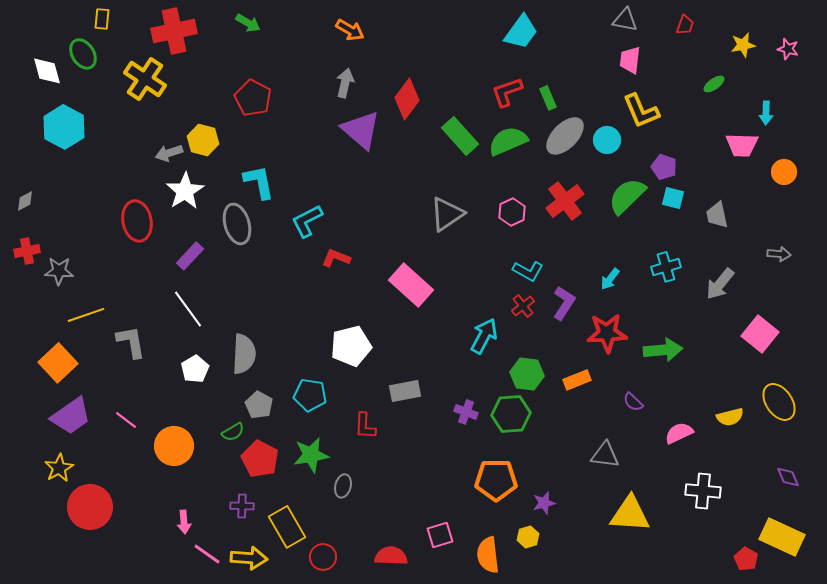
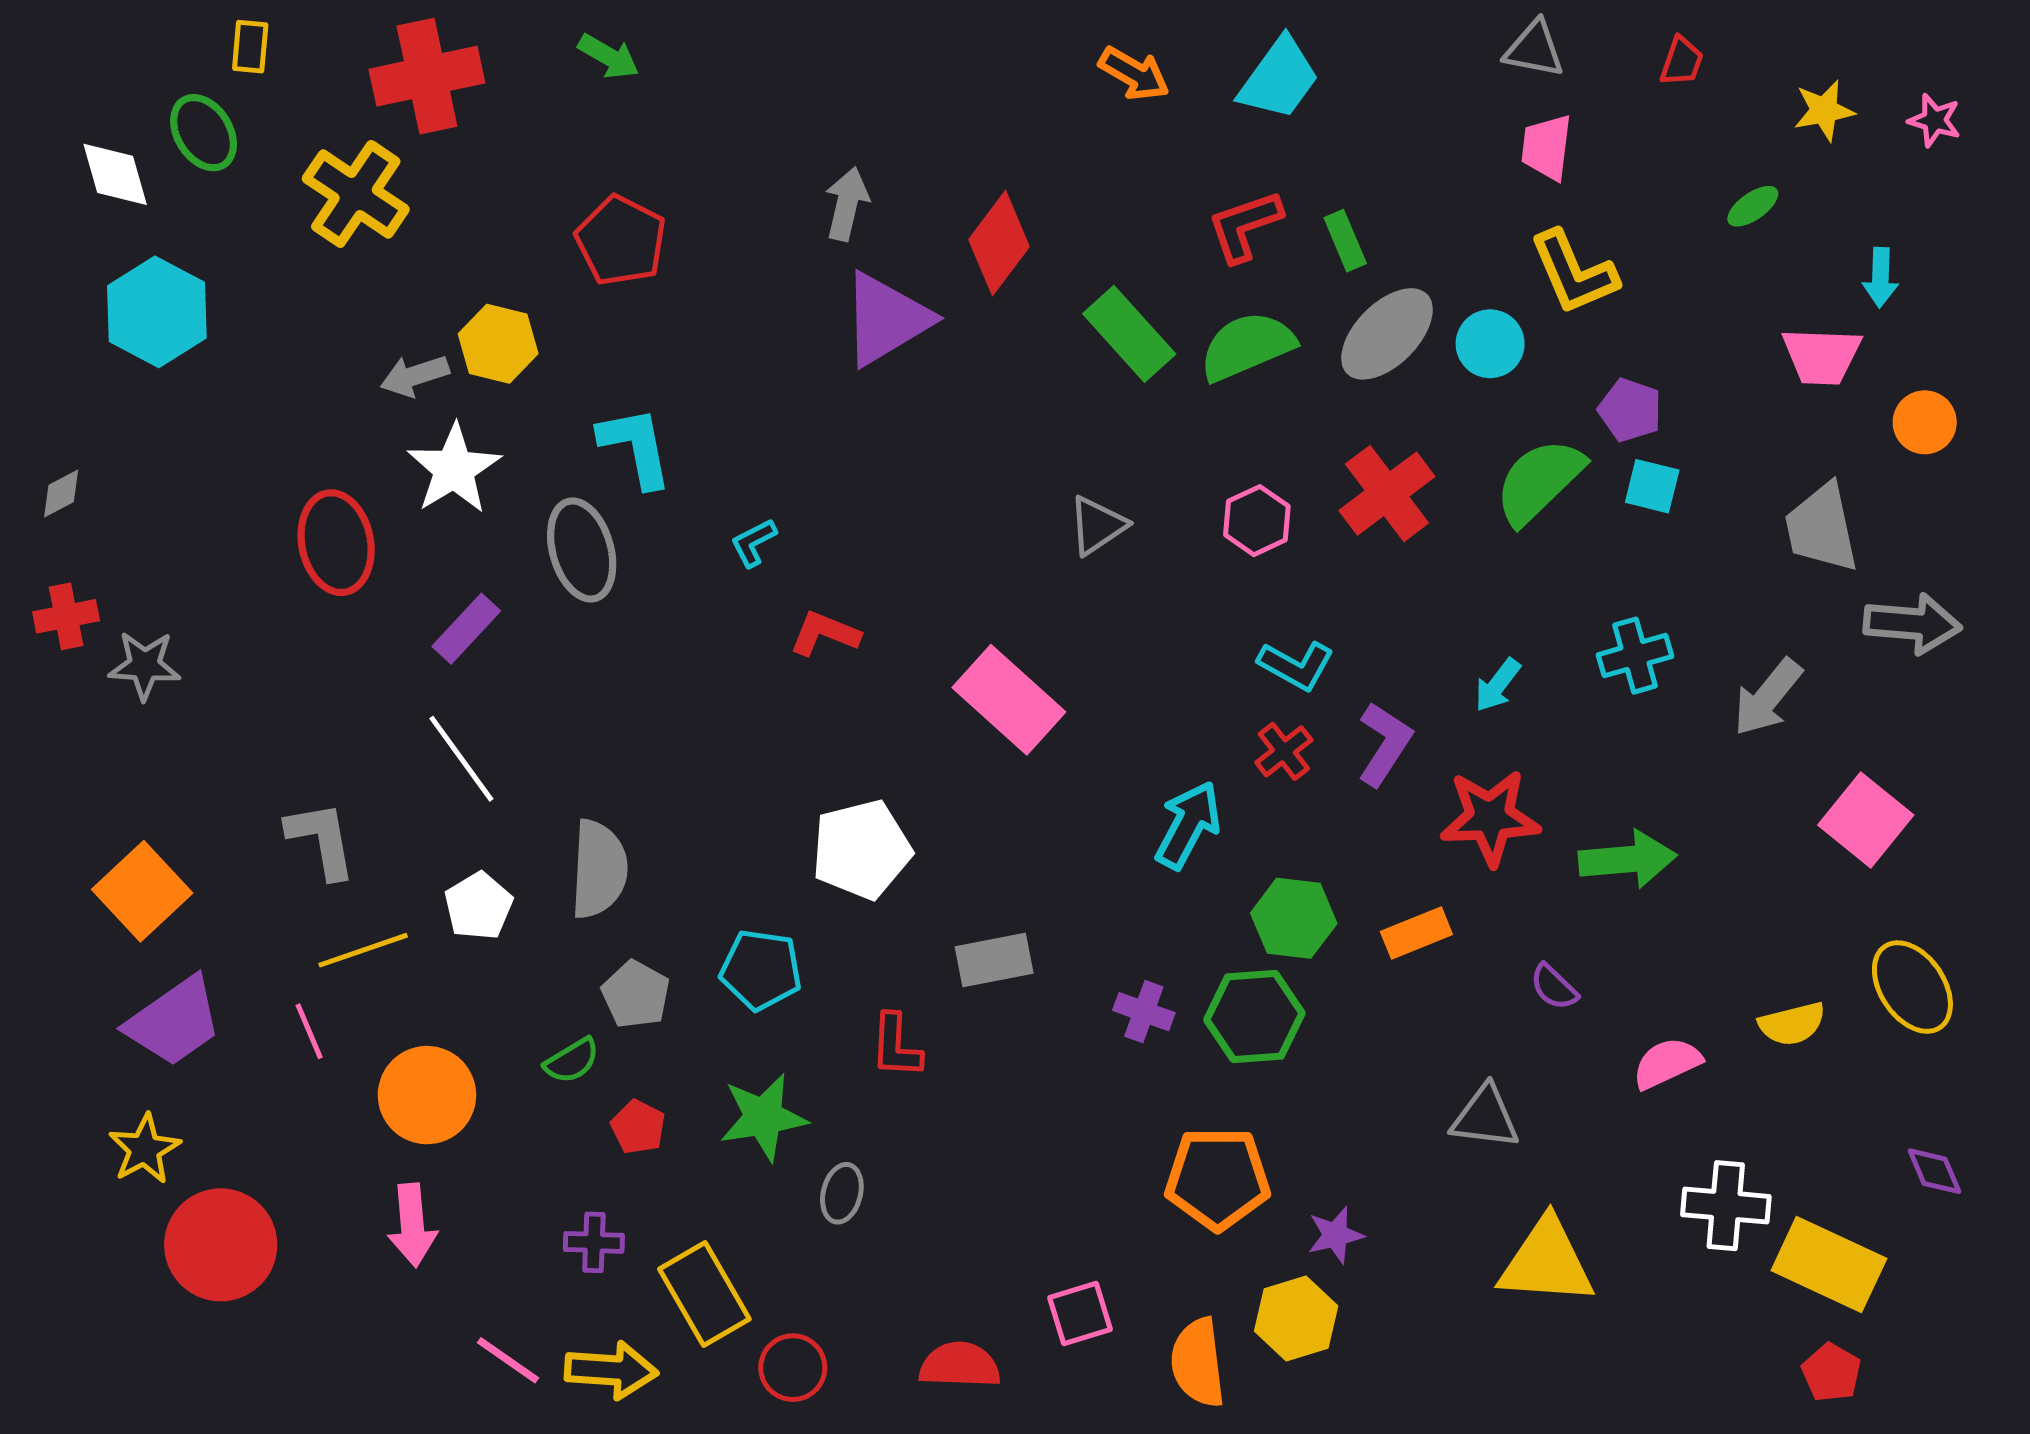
orange arrow: (350, 30) -> (1134, 74), moved
purple triangle: (361, 130) -> (886, 319), turned 48
gray triangle: (447, 214) -> (1097, 525), size x0.7
gray trapezoid: (717, 215) -> (1822, 528), moved, size x1.4
cyan L-shape: (307, 221) -> (754, 543), size x0.6
gray arrow: (779, 254) -> (1912, 624), size x1.6
yellow line: (86, 315) -> (363, 950), moved
pink line: (126, 420) -> (309, 1031), turned 30
red pentagon: (260, 459) -> (638, 1127), size x0.6
pink arrow: (184, 522) -> (412, 1225), moved, size x1.4
yellow hexagon: (528, 537) -> (1296, 1318), size x1.5
yellow rectangle: (782, 537) -> (1829, 1264), moved

